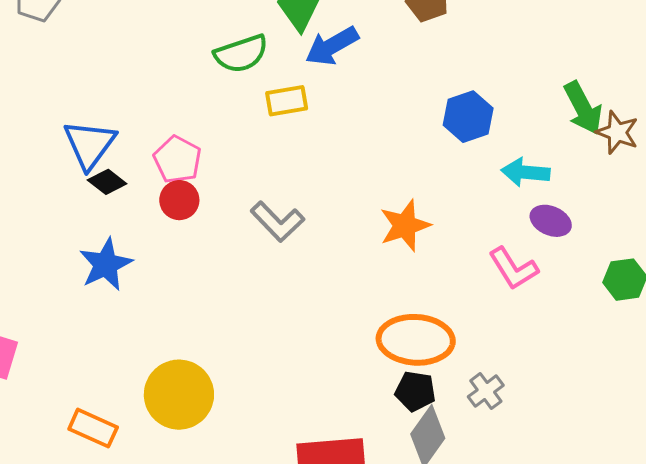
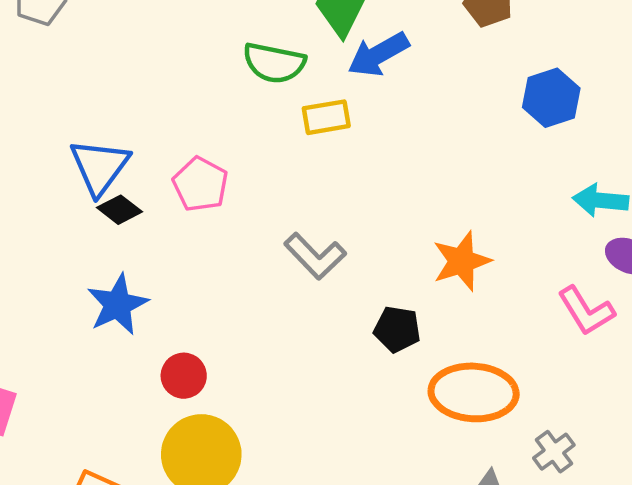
green semicircle: (241, 54) -> (274, 63), turned 30
blue hexagon: (468, 117) -> (551, 98), moved
red circle: (179, 200) -> (184, 376), moved
black pentagon: (415, 391) -> (397, 329), moved

